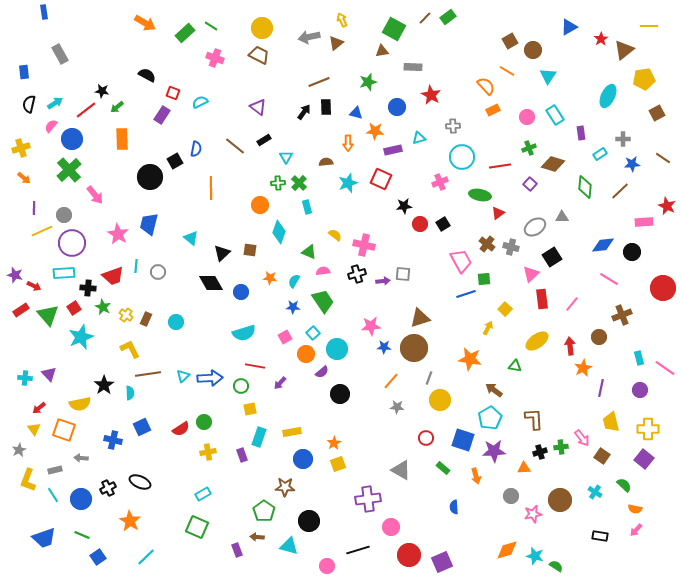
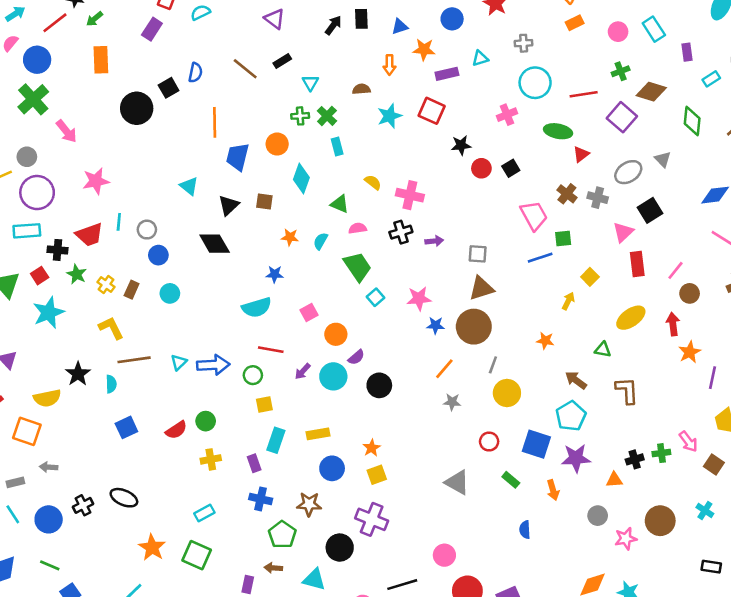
blue triangle: (356, 113) -> (400, 27), turned -32
purple square: (530, 184) -> (622, 117), size x1.6
gray triangle: (562, 217) -> (663, 159), turned 48
blue trapezoid: (149, 224) -> (238, 157), moved
pink star: (118, 234) -> (96, 181), turned 30
gray square: (403, 274) -> (478, 254), moved
blue circle: (241, 292) -> (158, 255), moved
blue star: (293, 307) -> (275, 274), moved
cyan square: (313, 333) -> (375, 297), moved
brown circle: (599, 337) -> (690, 293), moved
cyan circle: (337, 349) -> (333, 376), moved
orange star: (470, 359) -> (545, 341), size x0.6
brown L-shape: (534, 419) -> (627, 390), moved
blue cross: (113, 440) -> (261, 499), moved
purple cross: (368, 499) -> (372, 519), moved, turned 30
orange star: (130, 521) -> (152, 548), moved
purple rectangle: (237, 550) -> (248, 585), turned 32

